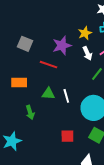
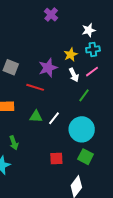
white line: (66, 96) -> (54, 118), turned 56
green arrow: (30, 112) -> (14, 143), moved

